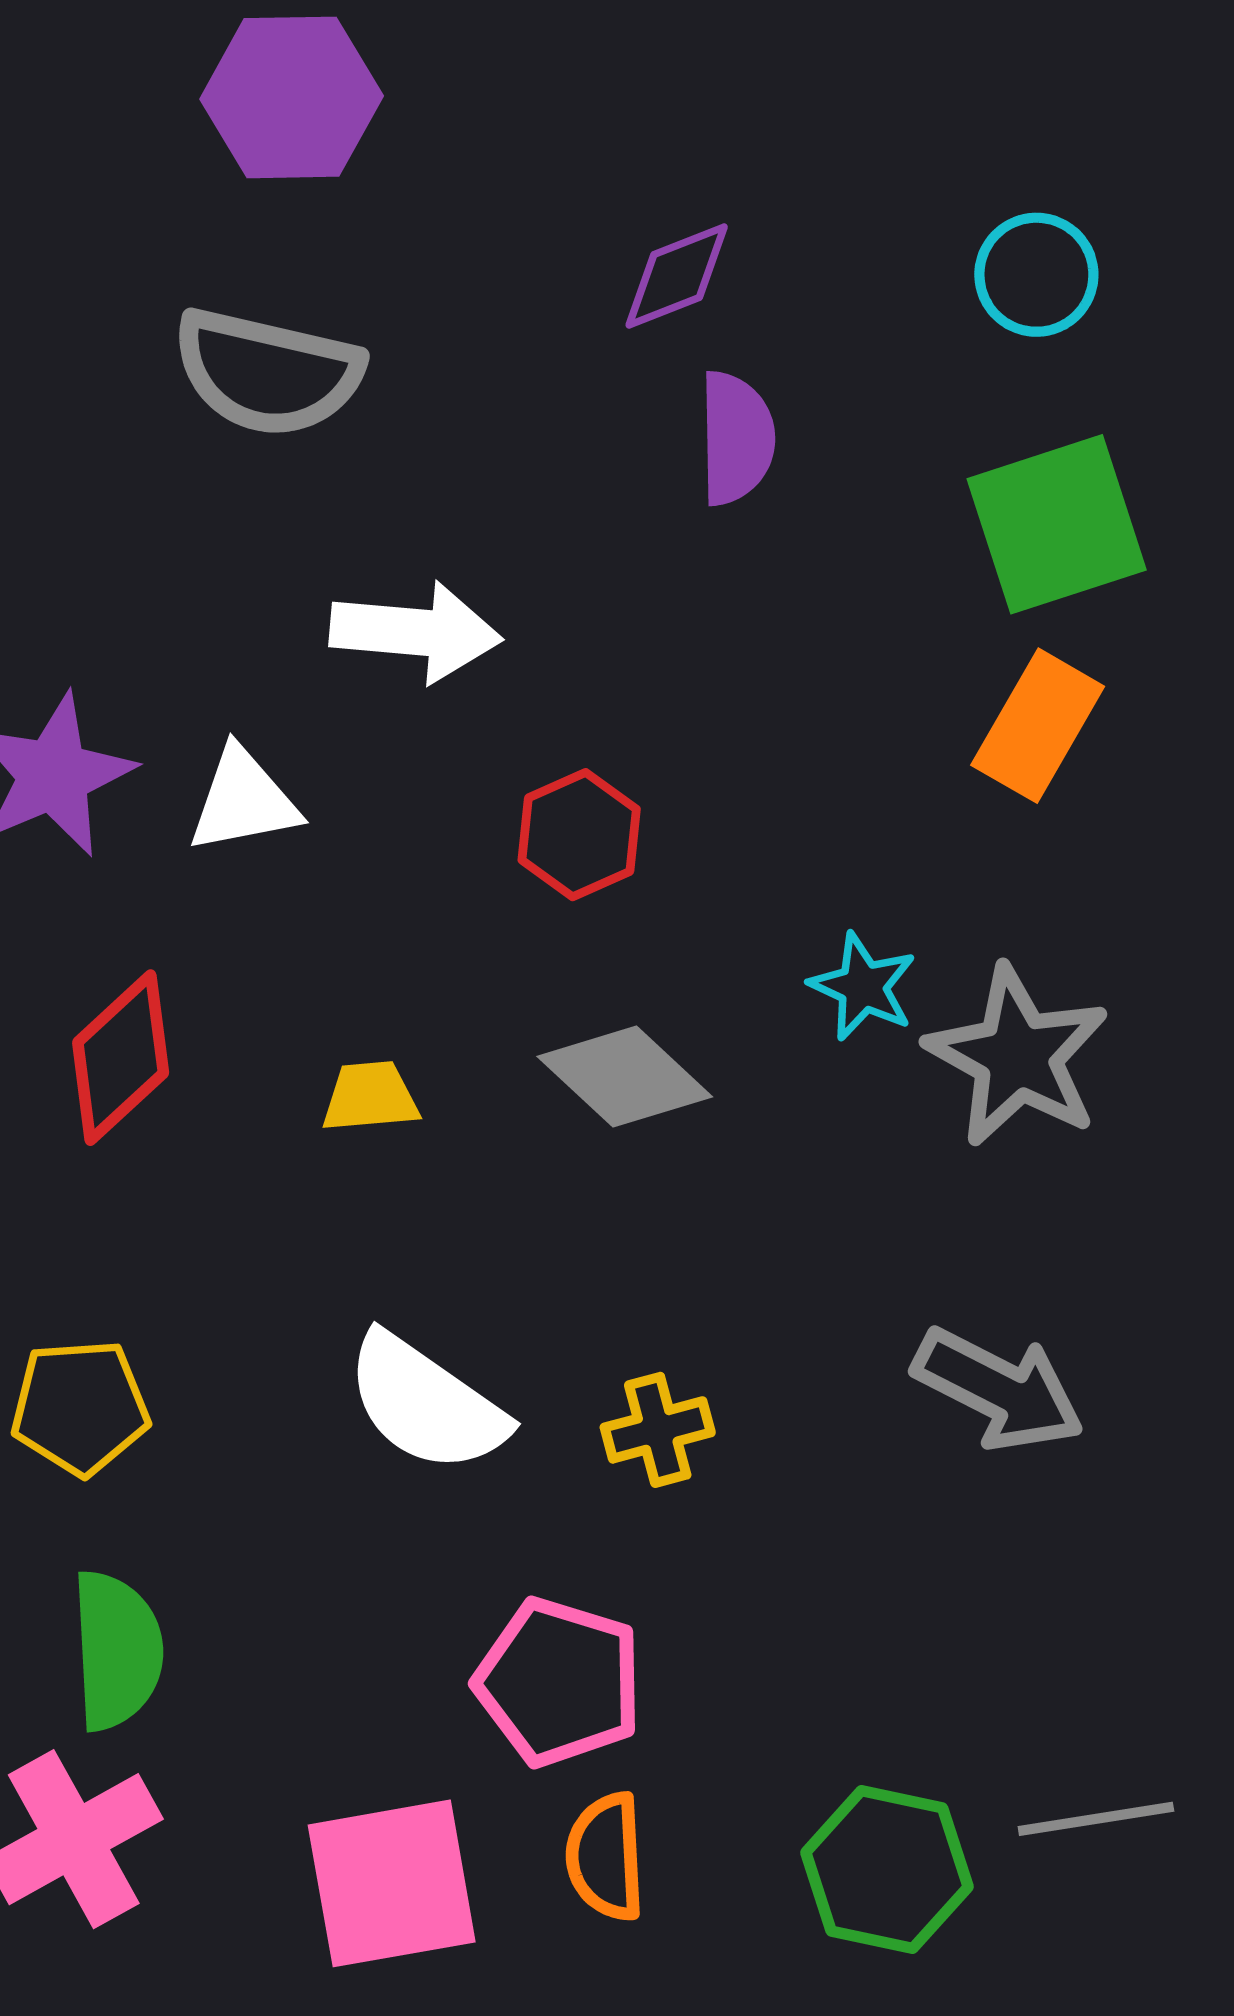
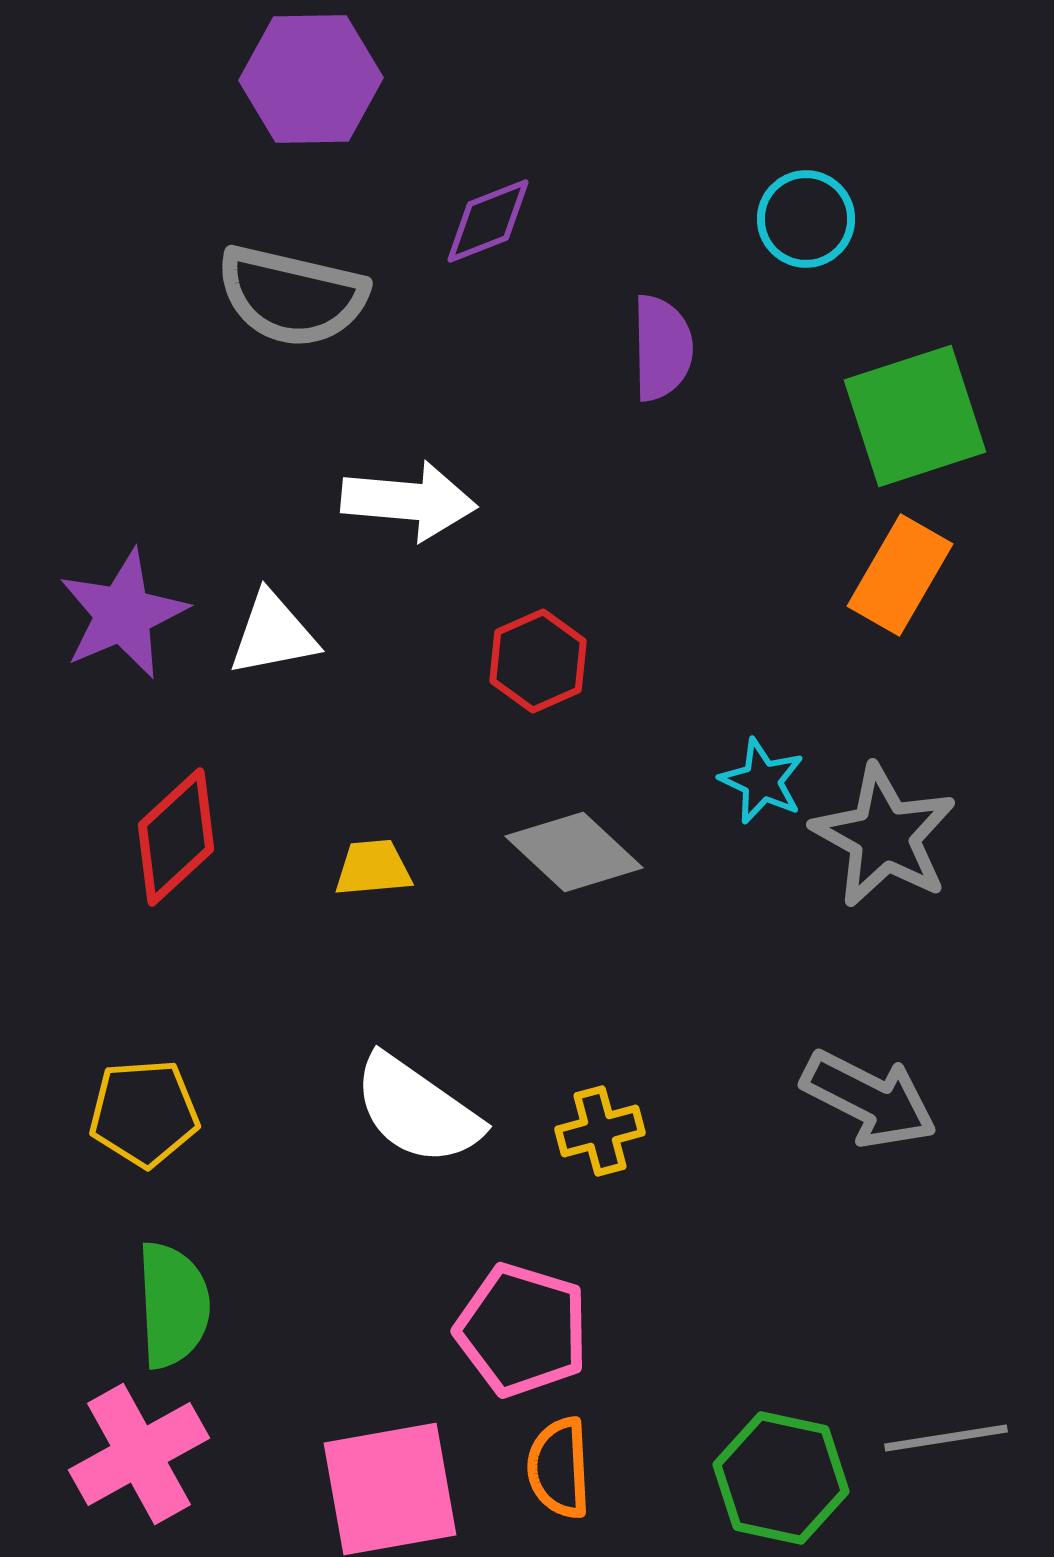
cyan circle: (1036, 275) -> (806, 219), moved
purple diamond: (677, 276) -> (488, 221), moved

